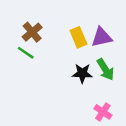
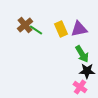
green line: (26, 53) -> (36, 30), moved
black star: (82, 73) -> (87, 71), moved

